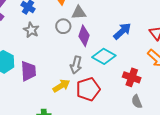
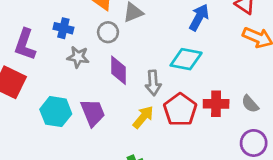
gray circle: (63, 26) -> (108, 32), moved
purple diamond: (84, 36) -> (118, 70), moved
red cross: (132, 77) -> (216, 104), moved

